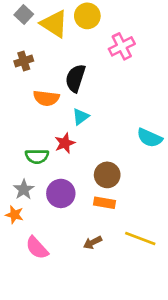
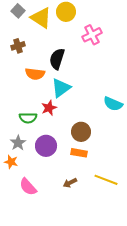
cyan triangle: (81, 117) -> (61, 88), size x1.5

